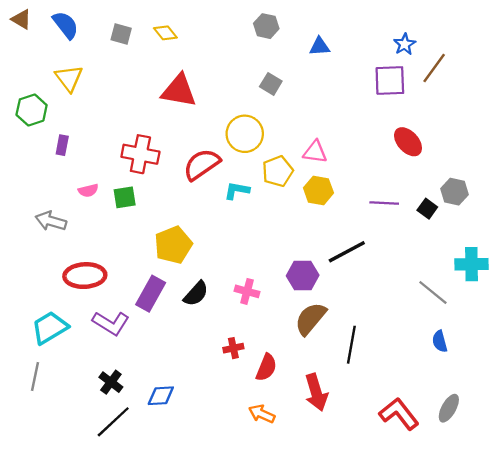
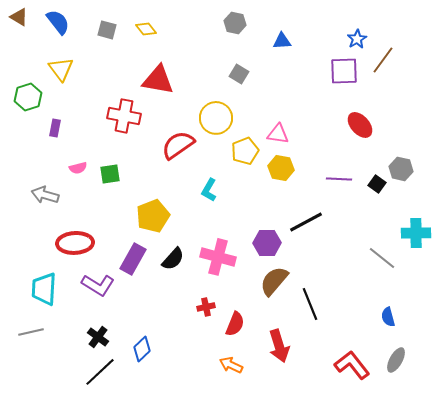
red cross: (140, 154) -> (124, 116), moved
cyan L-shape: (237, 190) -> (209, 190), moved, turned -70
pink cross: (247, 291) -> (218, 257), size x1.6
cyan trapezoid: (50, 328) -> (44, 289), turned -56
blue semicircle: (440, 341) -> (388, 317), moved
black line: (351, 345) -> (310, 304), turned -32
gray line: (35, 376) -> (31, 332), turned 65
blue diamond: (161, 396) -> (142, 349), turned -40

